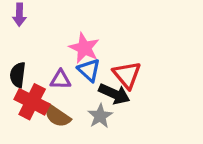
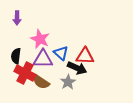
pink star: (84, 48) -> (40, 39), moved
red triangle: (127, 75) -> (85, 56), turned -48
purple triangle: (61, 80) -> (43, 59), size x1.5

